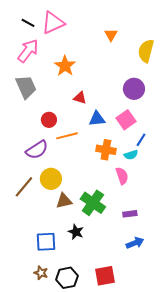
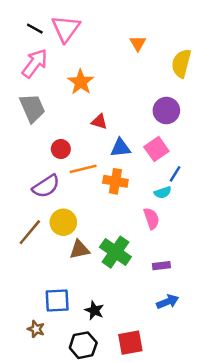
pink triangle: (53, 23) -> (66, 29), turned -30
orange cross: (106, 150) -> (115, 181), moved
black star: (76, 232) -> (94, 310), moved
brown star: (41, 273) -> (36, 329), moved

